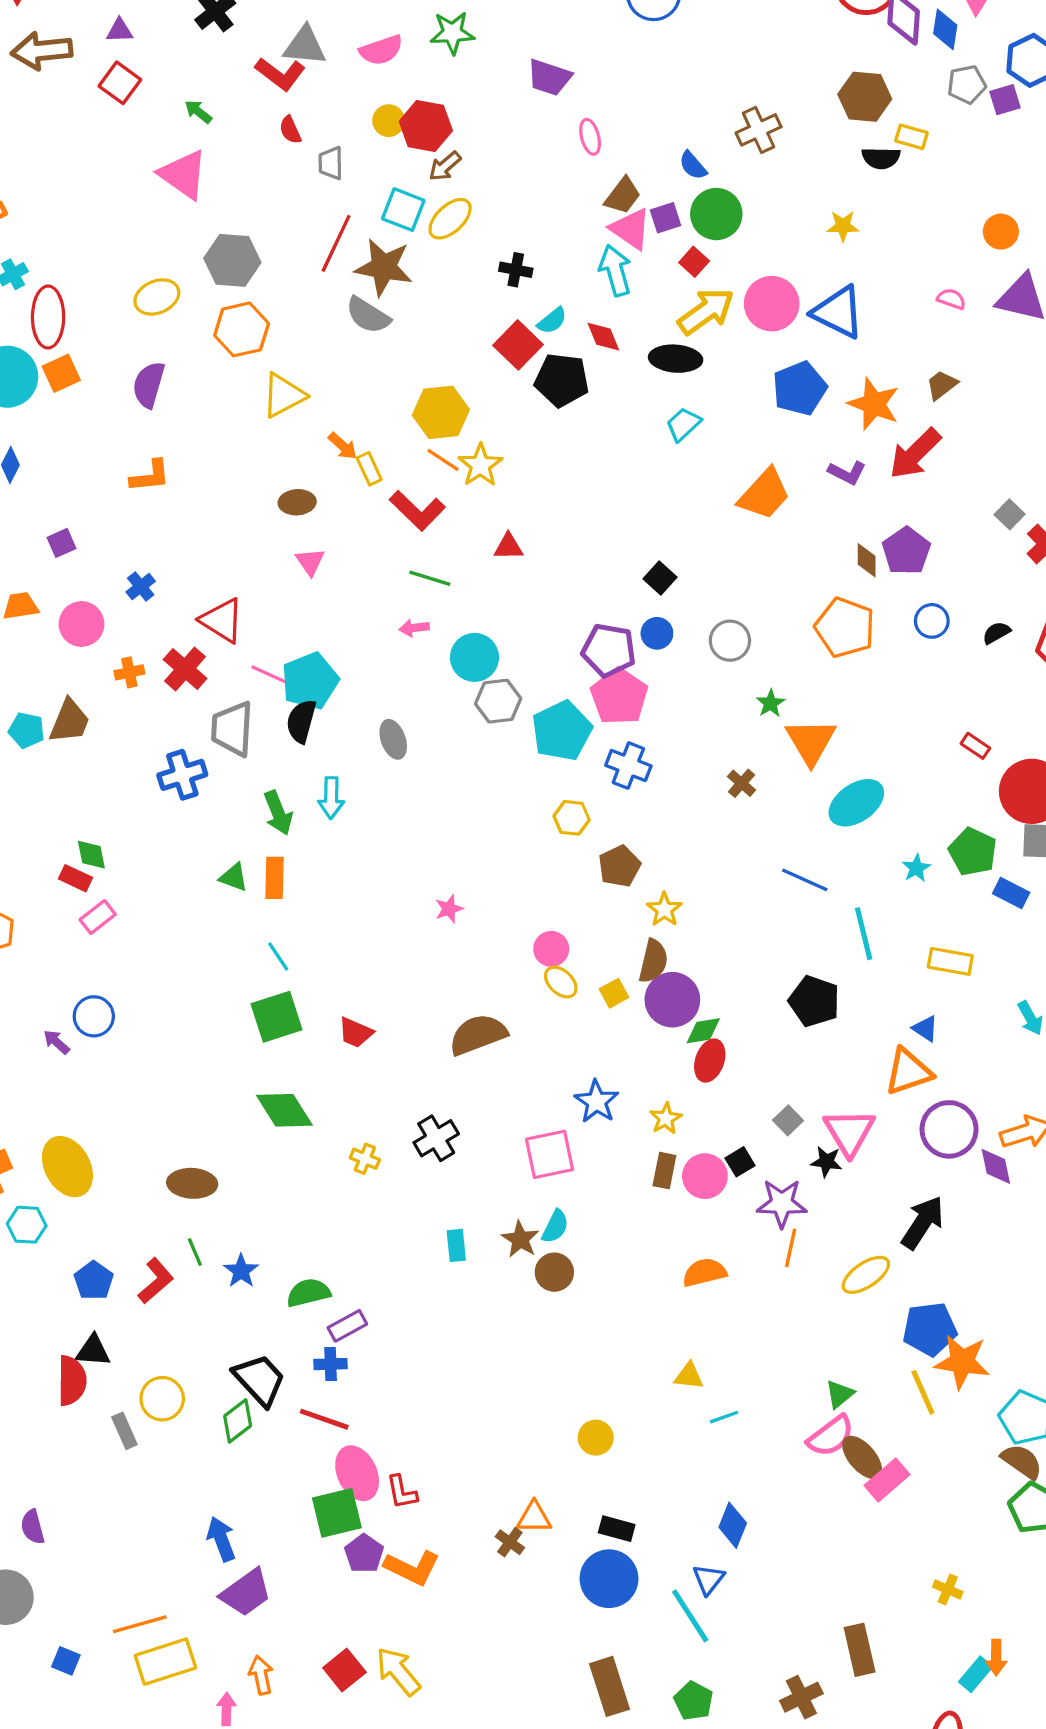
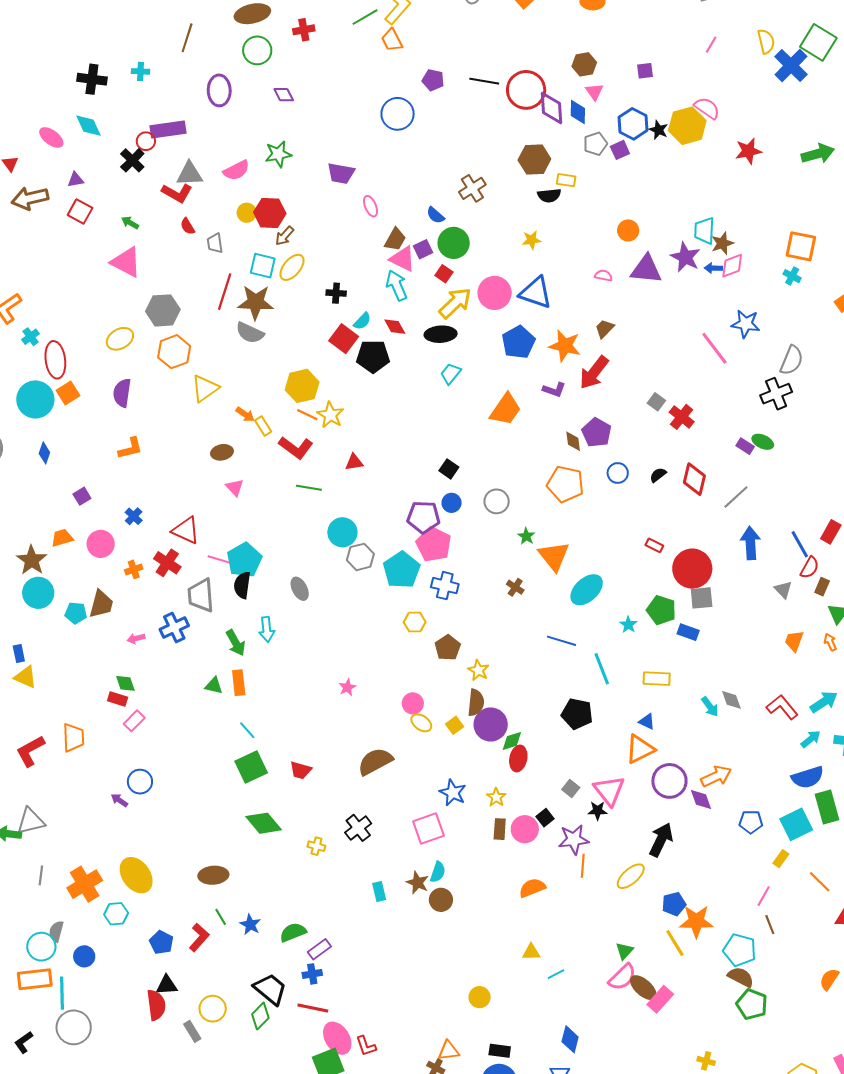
pink arrow: (414, 628) -> (136, 638), moved
blue pentagon: (930, 1329) -> (674, 904), size x0.7

